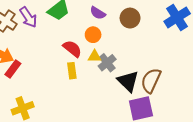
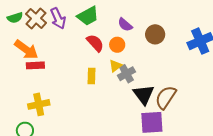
red semicircle: (72, 49) -> (95, 43), moved
yellow triangle: (95, 56) -> (115, 66), turned -48
red rectangle: (13, 69) -> (35, 65), turned 42

